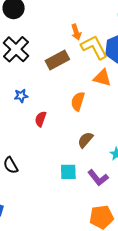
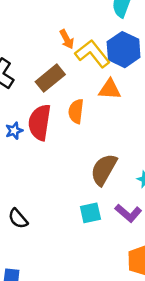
orange semicircle: (78, 101) -> (76, 111), moved
red semicircle: (41, 119) -> (40, 122), moved, size x1.8
brown semicircle: (85, 140) -> (104, 170), size x1.5

